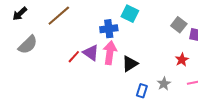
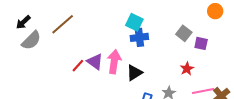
blue cross: (109, 29) -> (139, 37), moved
gray semicircle: (28, 45) -> (31, 40), moved

